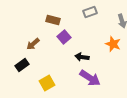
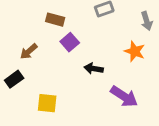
purple arrow: (90, 78) -> (124, 96), moved
yellow square: (47, 83) -> (47, 103), turned 35

